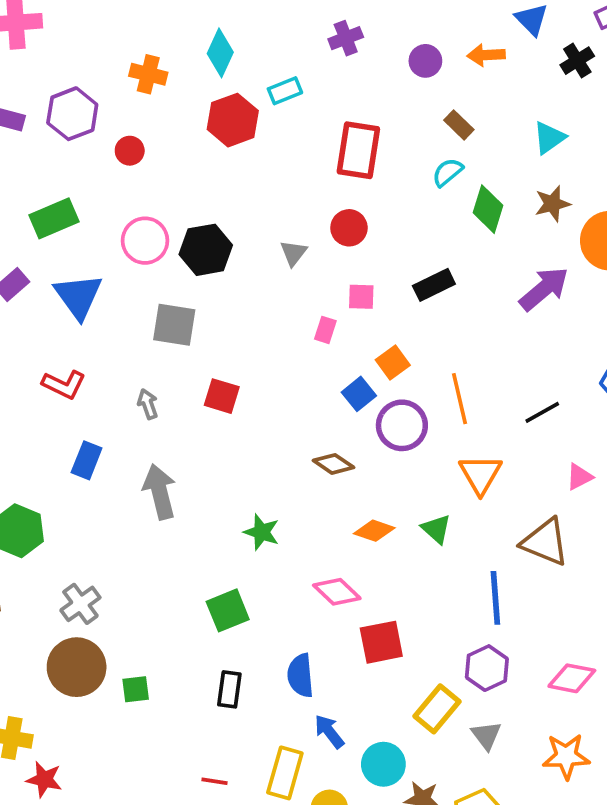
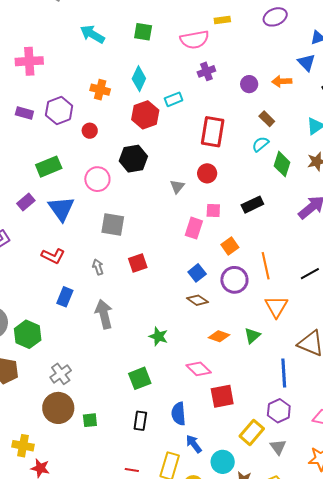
black hexagon: (206, 250) -> (133, 159), moved
pink rectangle: (325, 330) -> (194, 228), size x1.5
blue square: (359, 394) -> (197, 273), moved
red square: (222, 396) -> (138, 263), turned -36
green triangle: (436, 529) -> (252, 336), turned 36

